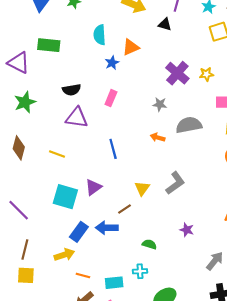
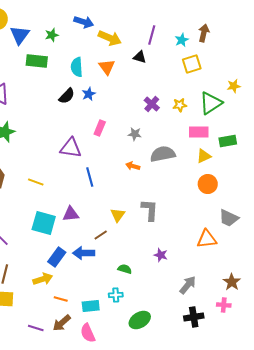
green rectangle: (49, 45) -> (37, 61), moved
orange triangle: (131, 47) -> (107, 67), moved, turned -42
purple cross: (177, 73) -> (152, 104), size x0.7
black semicircle: (72, 90) -> (67, 96), moved, turned -36
pink rectangle: (111, 98) -> (100, 128), moved
purple triangle: (77, 118) -> (71, 148), moved
gray L-shape: (175, 183) -> (150, 210), turned -50
purple triangle: (93, 187) -> (71, 214), turned 30

